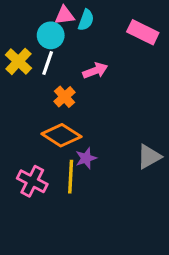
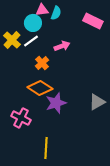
white line: (48, 63) -> (31, 41), turned 35
purple star: (86, 158) -> (56, 103), size x1.5
yellow line: (71, 177) -> (46, 148), moved

